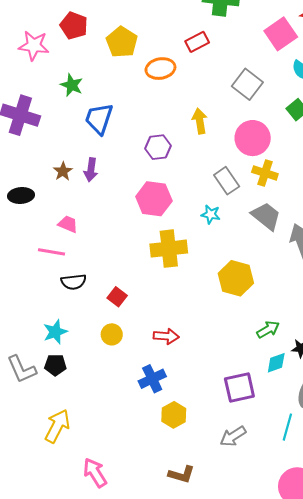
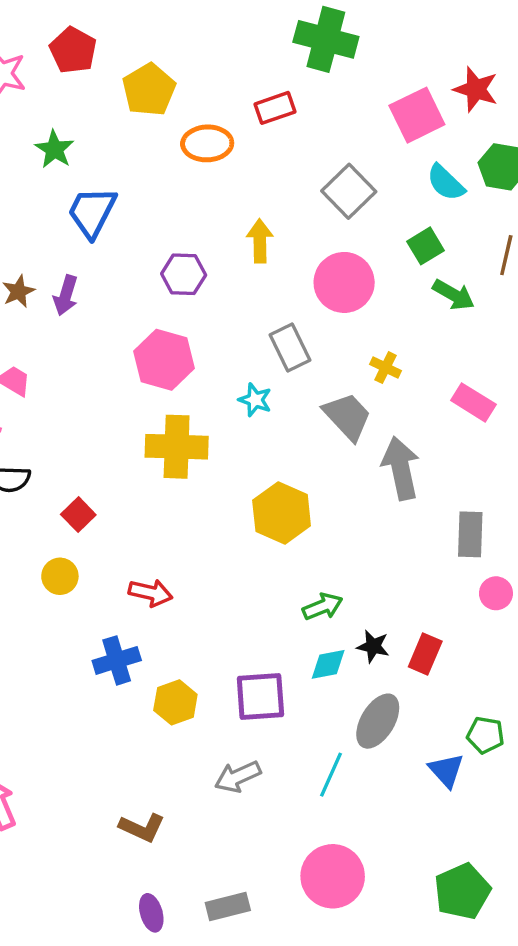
yellow cross: (265, 173) -> (385, 368), moved, size x0.7
yellow hexagon: (174, 415) -> (175, 702), moved

